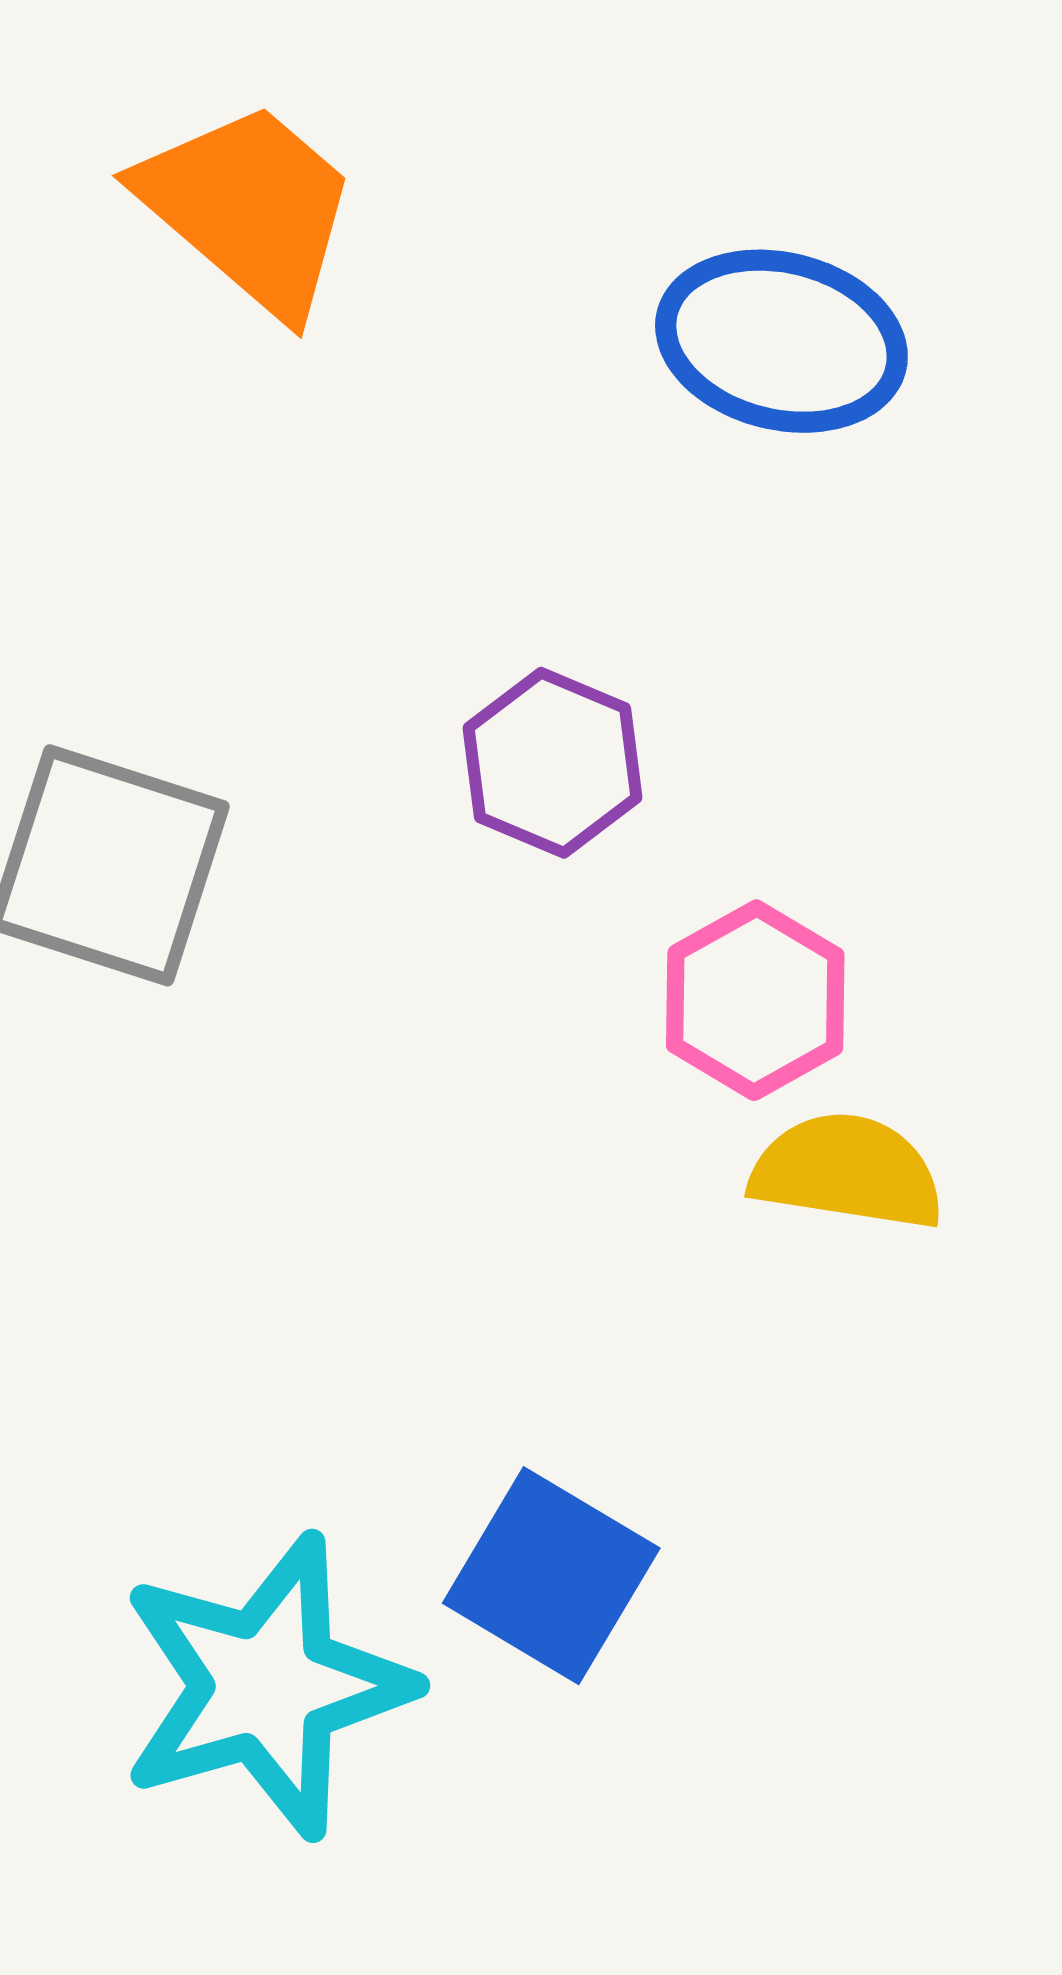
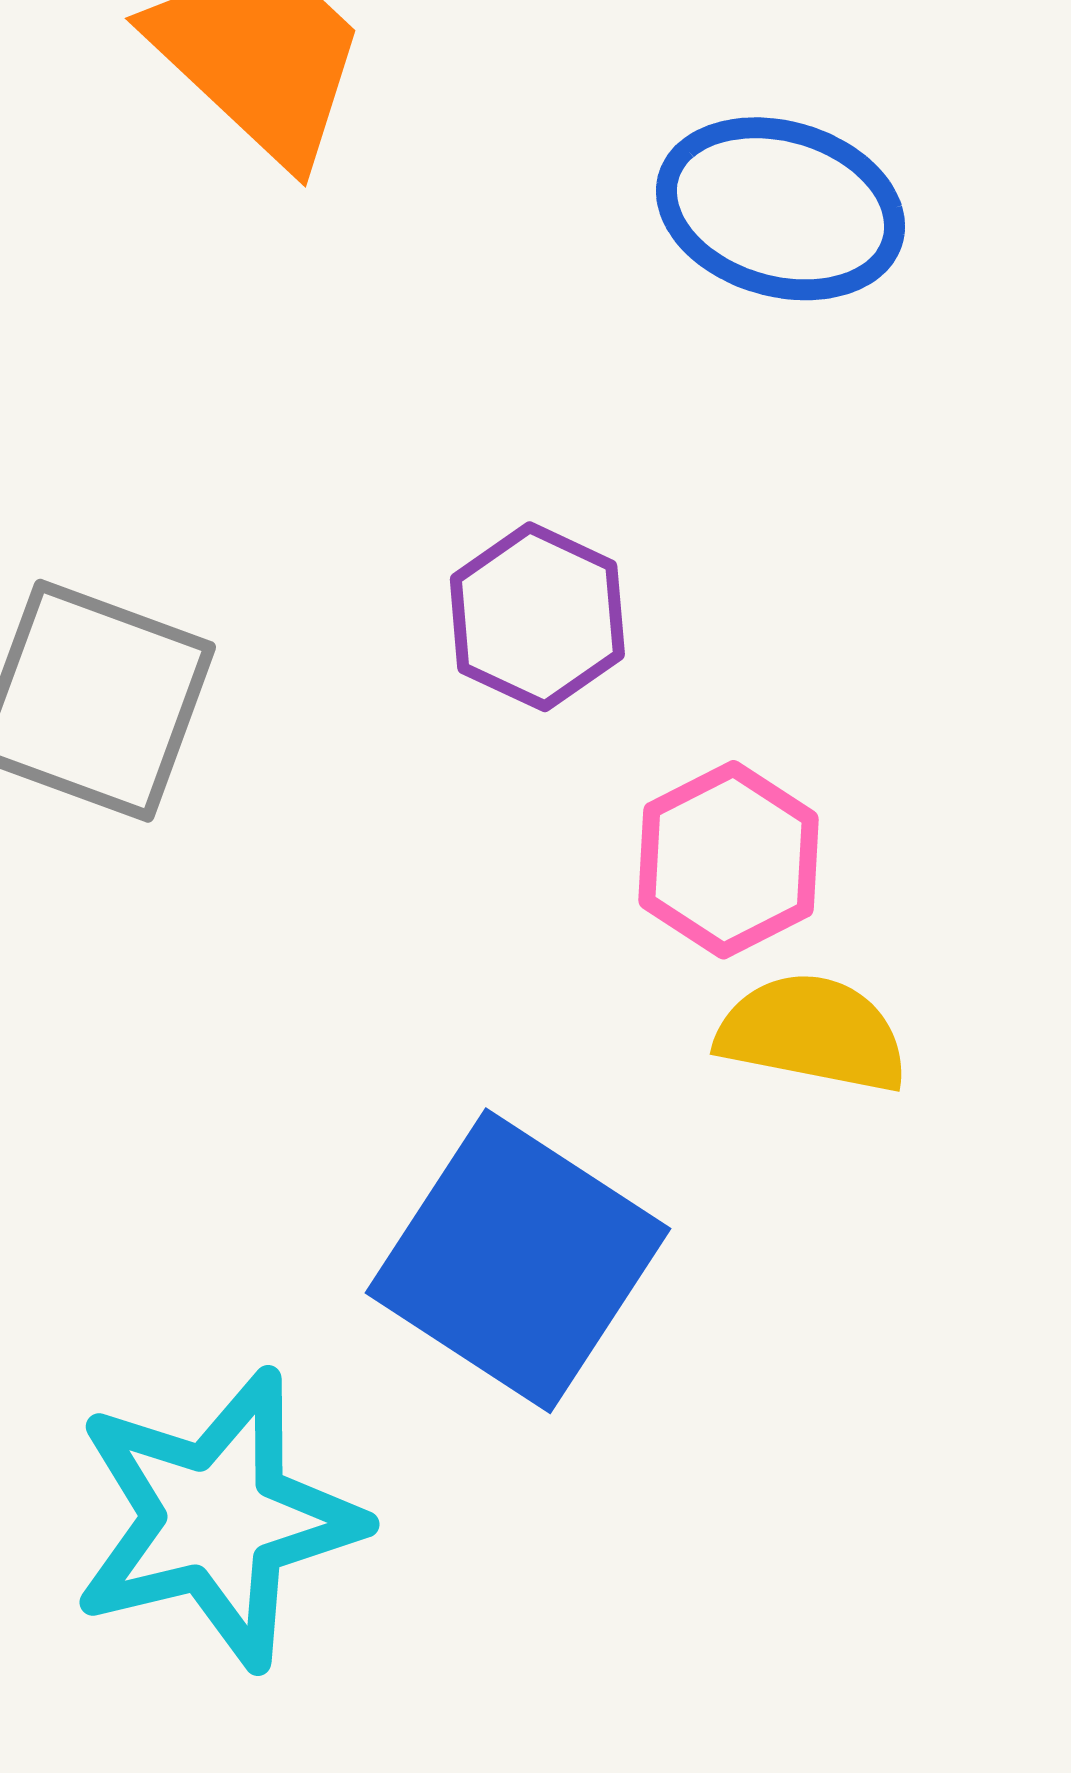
blue square: (551, 1576) -> (518, 1261), moved, size x1.4

